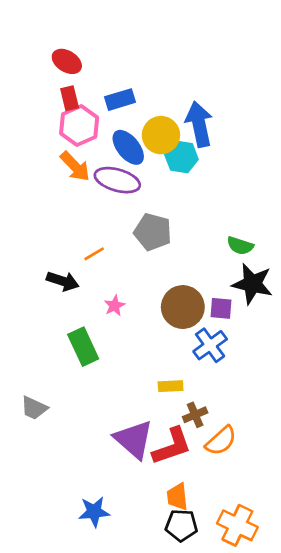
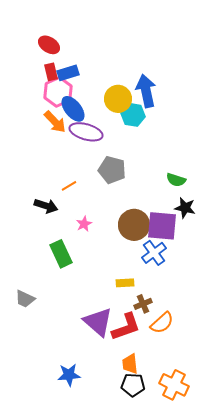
blue rectangle: (120, 100) -> (68, 73), moved
blue ellipse: (128, 147) -> (73, 109), moved
black star: (252, 284) -> (185, 208), size x0.7
purple square: (221, 308) -> (162, 226), size x1.8

